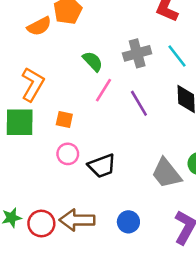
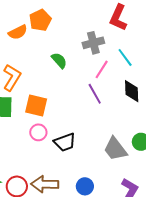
gray cross: (137, 53) -> (93, 43), moved
pink line: (103, 90) -> (102, 69), moved
orange square: (64, 119) -> (36, 105), size x1.6

